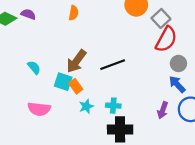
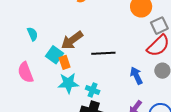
blue arrow: (177, 84) -> (136, 76), moved
cyan star: (86, 106) -> (68, 83), size x1.5
pink semicircle: (39, 109) -> (25, 72), turned 45

